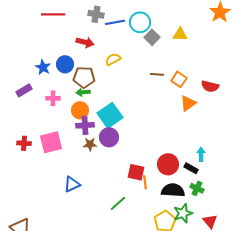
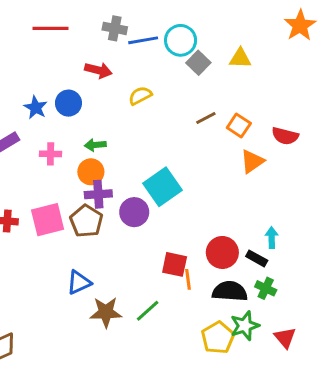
brown line: (157, 74) -> (206, 118), turned -32
brown pentagon: (84, 77) -> (86, 221), moved, turned 30
cyan square: (110, 115) -> (163, 187), moved
brown star: (90, 144) -> (106, 312), moved, size x1.5

